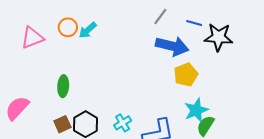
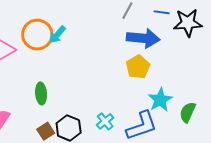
orange circle: (68, 27) -> (37, 35), size x1.6
yellow pentagon: (186, 75) -> (138, 67), moved
cyan star: (196, 110) -> (160, 100), moved

